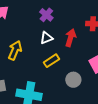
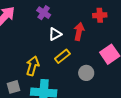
purple cross: (46, 15) -> (44, 13), moved
yellow arrow: (15, 50) -> (33, 66), moved

